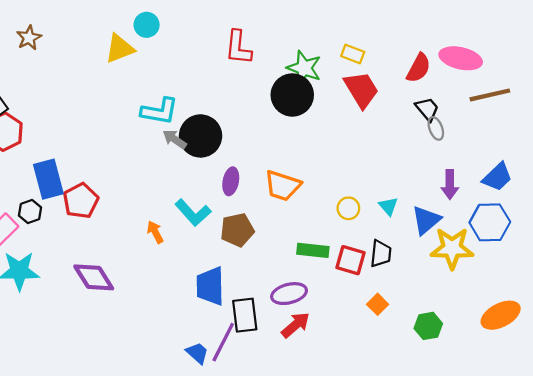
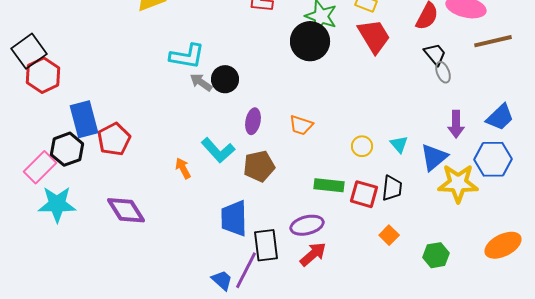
black circle: (201, 136) -> (225, 79), size x0.7
orange trapezoid: (283, 186) -> (301, 125), size x0.7
black hexagon: (30, 212) -> (67, 149), size x1.5

